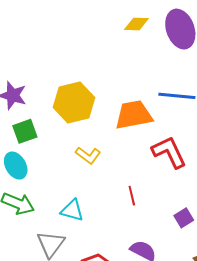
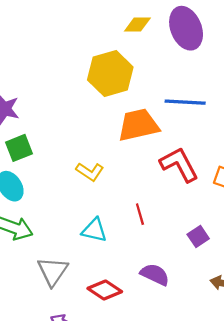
yellow hexagon: (74, 103) -> (110, 73), moved
cyan triangle: (72, 210) -> (94, 230), moved

